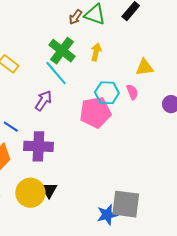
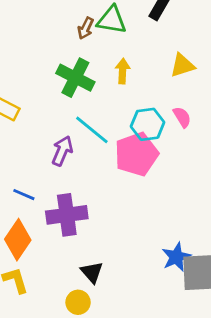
yellow triangle: (145, 67) -> (182, 65), moved
cyan line: (56, 73) -> (92, 130), moved
yellow circle: (30, 193) -> (78, 302), moved, size x0.6
blue star: (107, 215) -> (176, 257), moved

